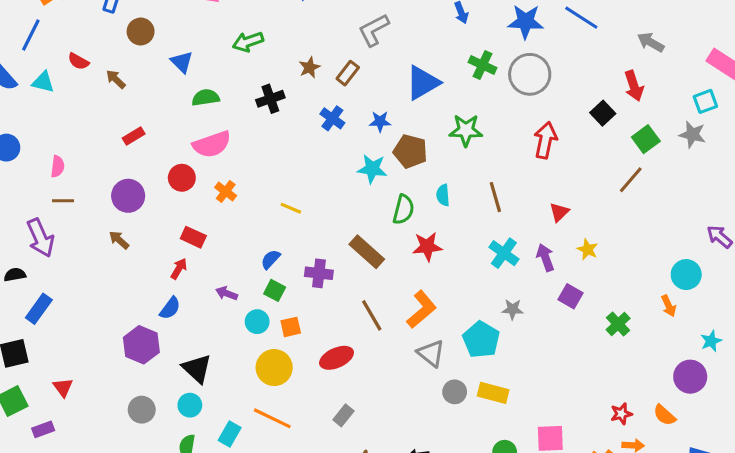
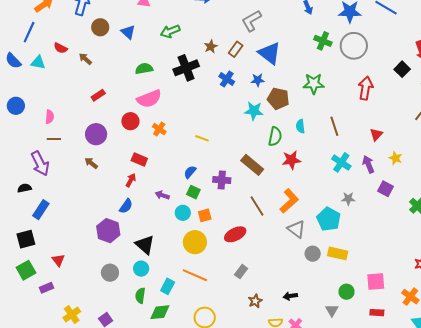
blue triangle: (182, 62) -> (128, 32), moved
blue triangle: (423, 83) -> (270, 53), moved, turned -50
black cross: (270, 99) -> (186, 68), size x1.4

